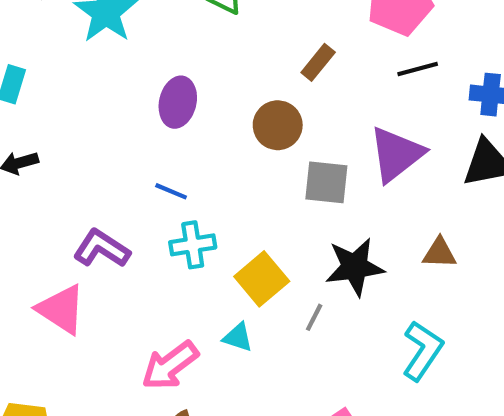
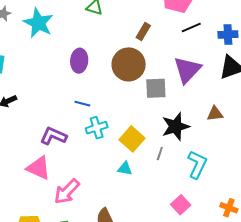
brown circle: (278, 125) -> (129, 64), size x1.4
cyan L-shape: (423, 351) -> (197, 164), moved
pink arrow: (170, 365) -> (67, 192), moved

